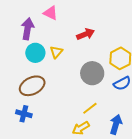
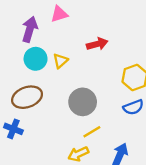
pink triangle: (51, 13) -> (59, 14), turned -49
gray circle: (92, 73) -> (83, 102), moved

